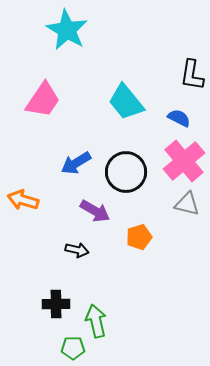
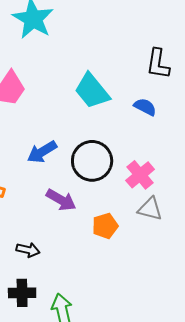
pink cross: (184, 161) -> (140, 175), moved, size x0.7
gray triangle: (187, 204) -> (150, 209), moved
black arrow: (77, 250) -> (28, 250), moved

